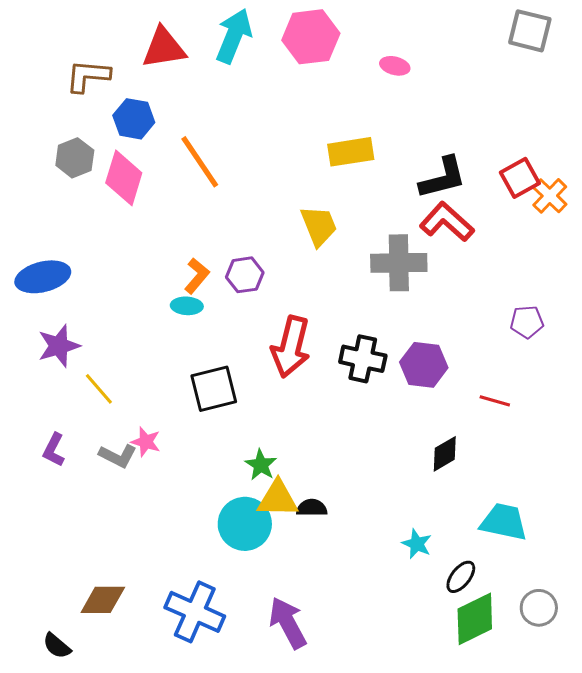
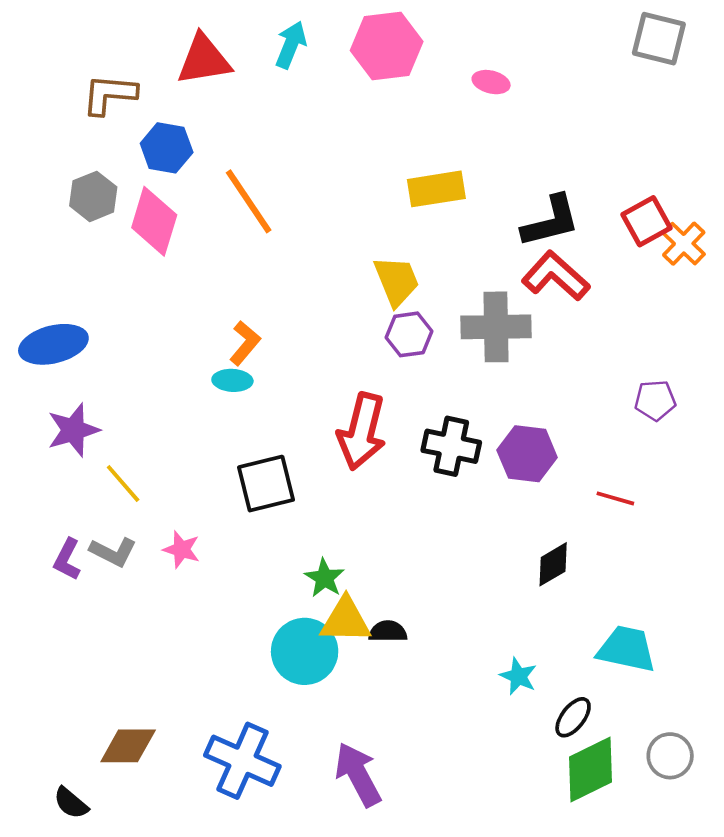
cyan arrow: (234, 36) -> (291, 45), size x0.7
purple hexagon: (245, 275) -> (409, 334), moved
gray L-shape: (118, 456) -> (113, 552), moved

